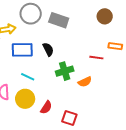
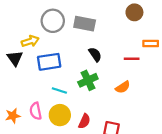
black semicircle: (48, 49) -> (95, 54), moved
green cross: (65, 71) -> (88, 80), moved

